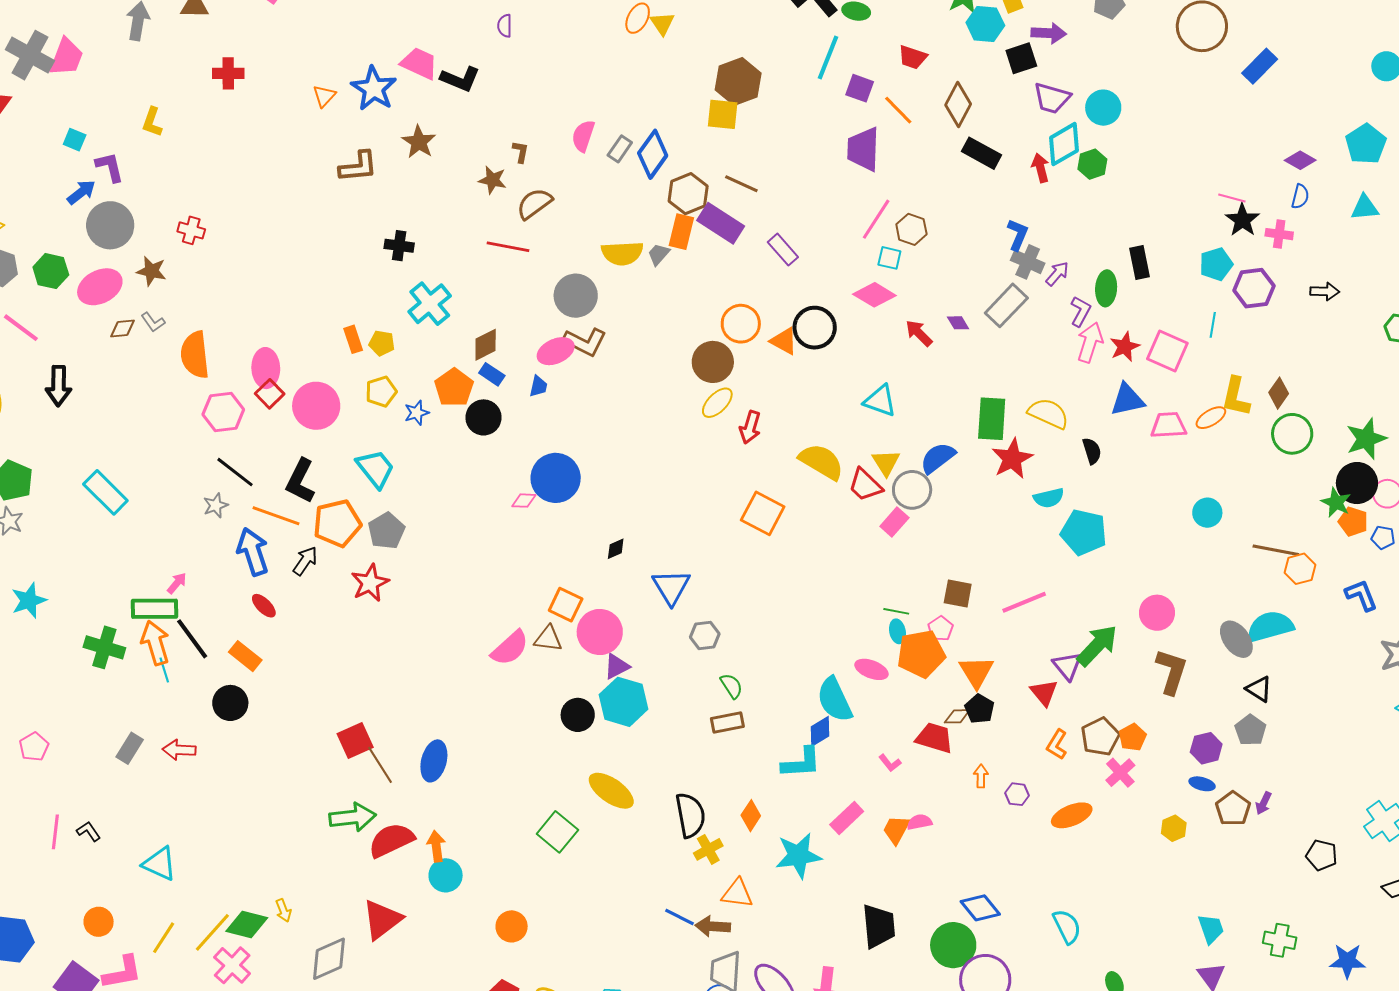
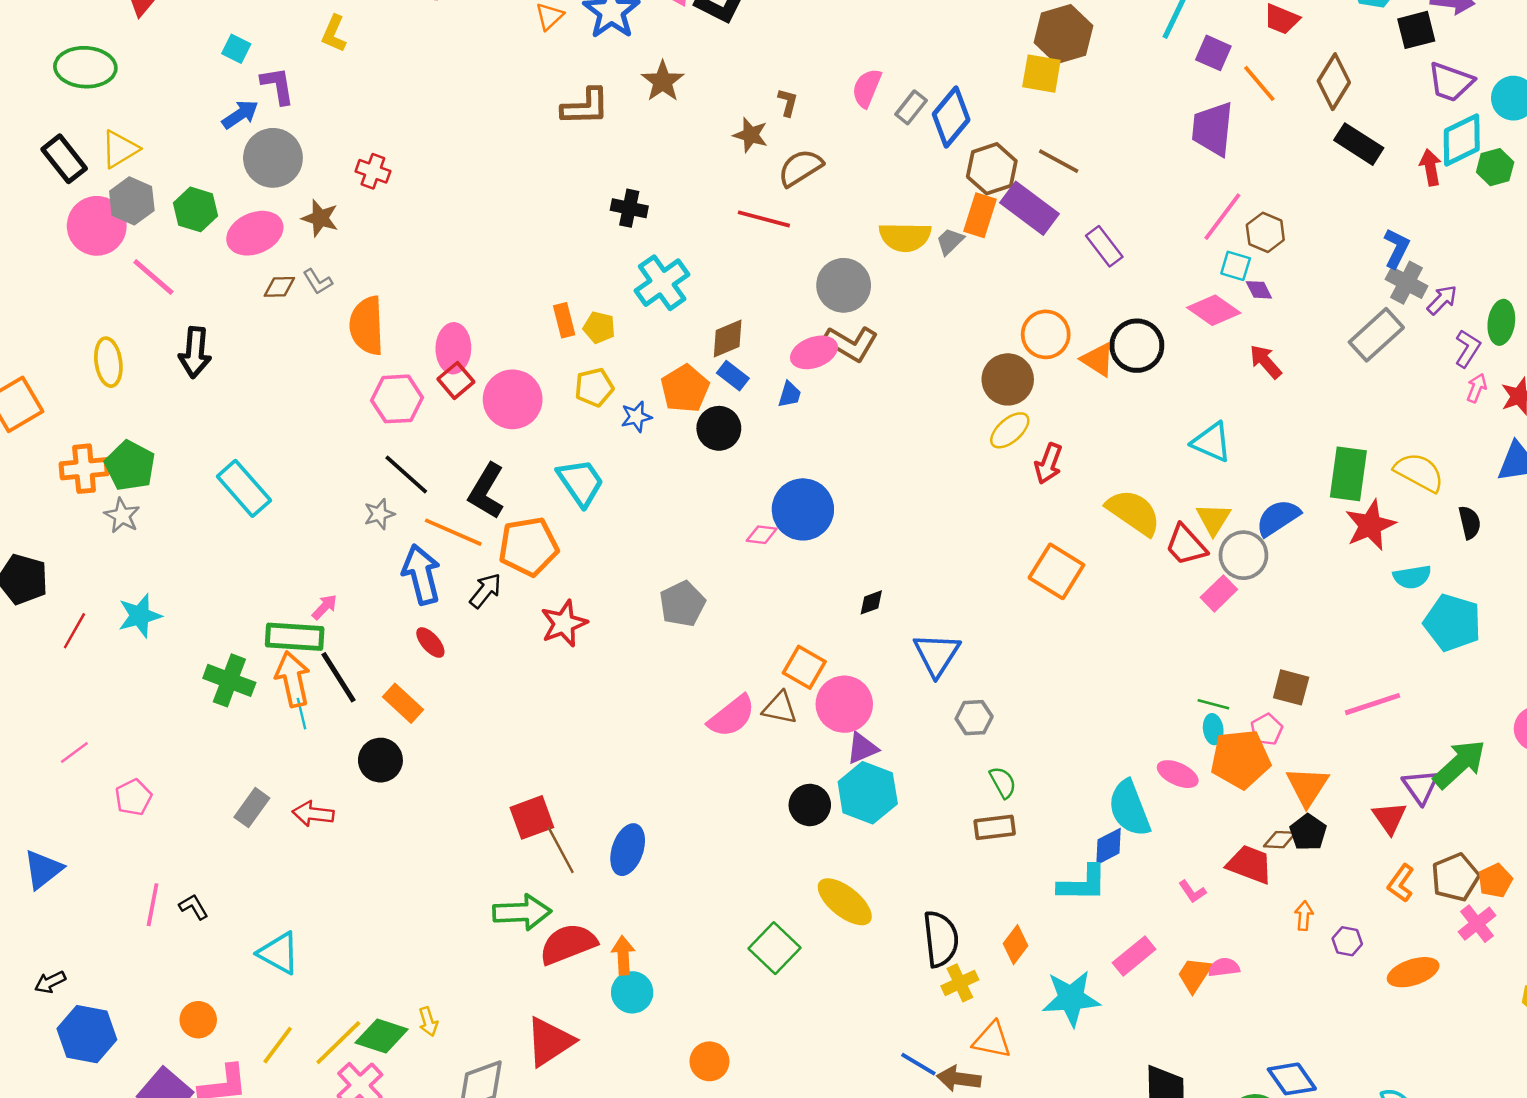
purple diamond: (958, 323) -> (1259, 290), moved
pink arrow: (1090, 342) -> (1477, 388), size x0.6
gray pentagon: (386, 531) -> (682, 604), moved

